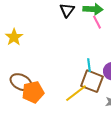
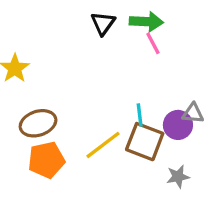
brown ellipse: (21, 82) -> (38, 123), moved, turned -45
yellow line: (76, 93) -> (103, 145), moved

